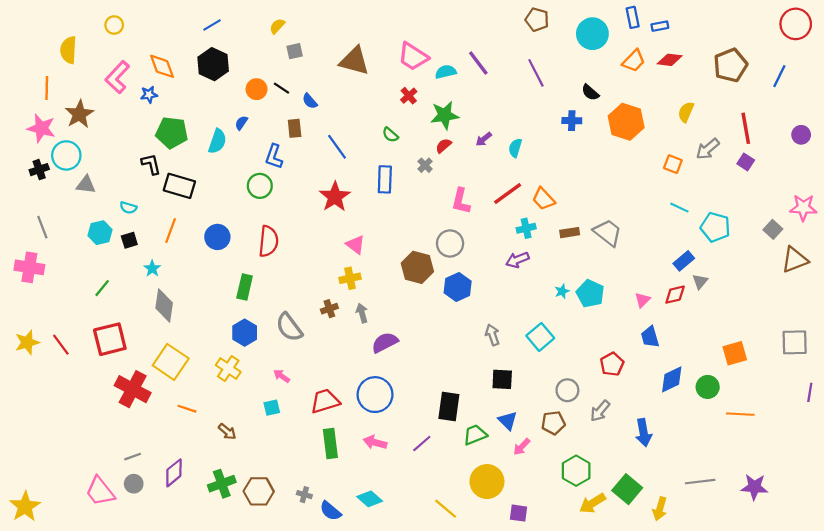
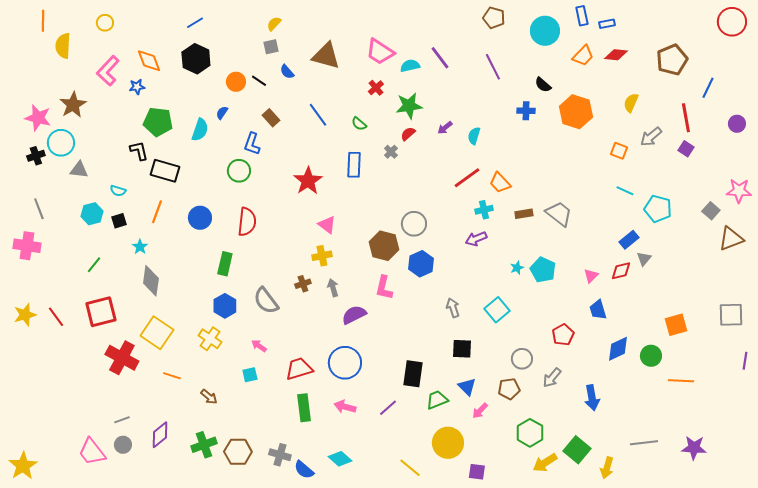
yellow semicircle: (277, 26) -> (274, 24), moved
blue line: (779, 76) -> (708, 88), moved
orange line: (47, 88) -> (43, 21), moved
blue semicircle: (310, 101) -> (287, 72), moved
brown rectangle: (295, 128) -> (271, 118), turned -36
blue line: (337, 147) -> (318, 115), moved
pink L-shape: (461, 201) -> (384, 288), moved
gray cross: (304, 495) -> (280, 455), size x1.5

